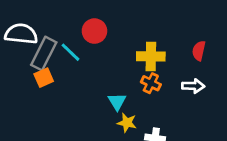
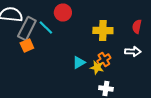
orange cross: (151, 83) -> (104, 60), moved, turned 32
cyan triangle: (117, 102) -> (79, 62), turned 32
yellow star: (127, 123) -> (97, 68), moved

